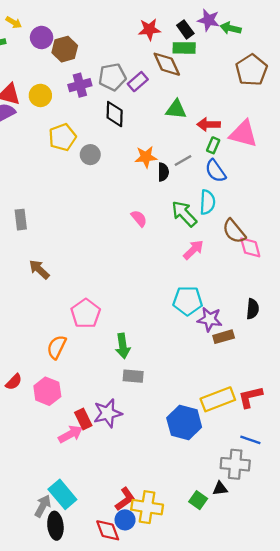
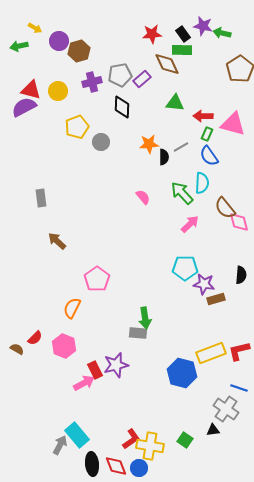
green arrow: (123, 346) -> (145, 318), moved
gray cross: (235, 464) -> (226, 409), turned 30
green square: (198, 500) -> (185, 440), moved
blue circle: (125, 520) -> (139, 468), moved
black ellipse: (55, 526) -> (92, 464), moved

